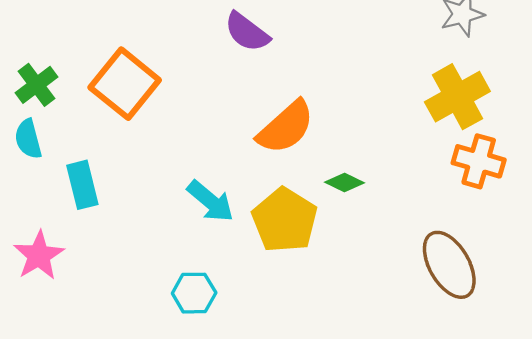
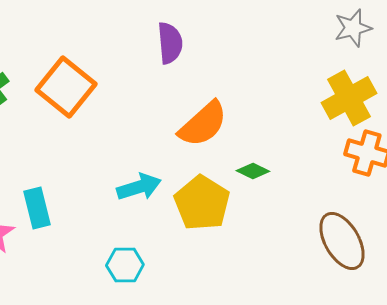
purple semicircle: (247, 32) -> (170, 43), turned -132
cyan rectangle: (82, 185) -> (37, 208), moved
cyan arrow: (211, 201) -> (139, 187), turned -57

